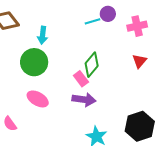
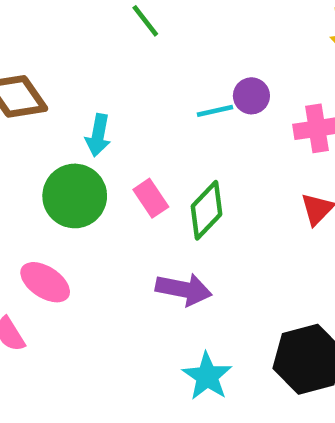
pink rectangle: (81, 79) -> (151, 198), moved
pink ellipse: (38, 99) -> (45, 282), moved

